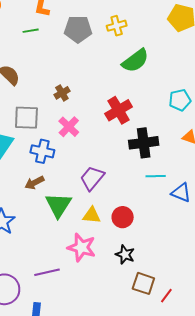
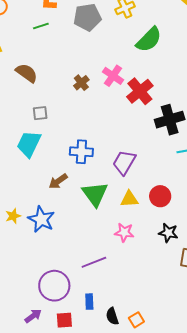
gray square: (26, 118) -> (40, 113), moved, size x0.6
pink cross: (69, 127) -> (113, 76), moved
blue cross: (42, 151) -> (81, 152), moved
brown arrow: (34, 183) -> (58, 181), moved
pink star: (82, 247) -> (124, 232), size x0.7

